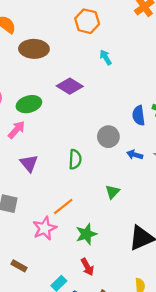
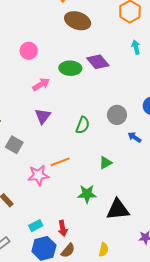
green ellipse: (29, 104) -> (70, 68), moved
green star: (86, 234) -> (87, 194), moved
red arrow: (87, 267) -> (63, 228), moved

